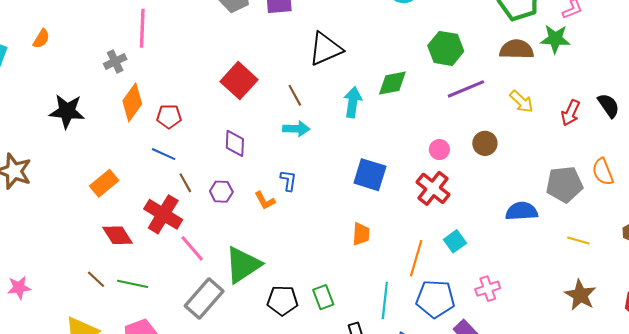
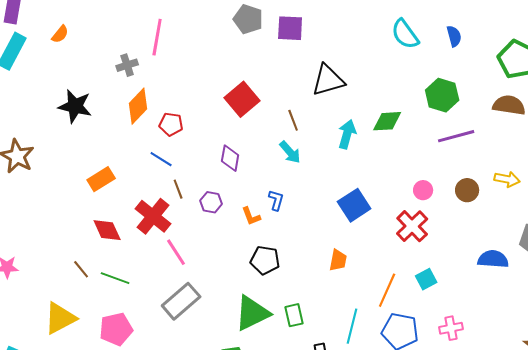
yellow arrow: (521, 101) -> (507, 179), moved, turned -40
cyan arrow: (296, 129) -> (290, 152), turned 40
blue square: (370, 175) -> (354, 205), turned 32
green triangle: (243, 265) -> (252, 313), moved
black pentagon: (282, 301) -> (265, 260), moved

